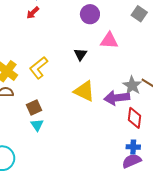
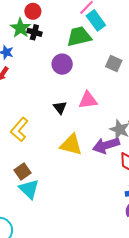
gray square: (139, 14) -> (114, 63), moved
pink triangle: (109, 41) -> (88, 100), moved
cyan triangle: (37, 125) -> (29, 189), size x1.5

